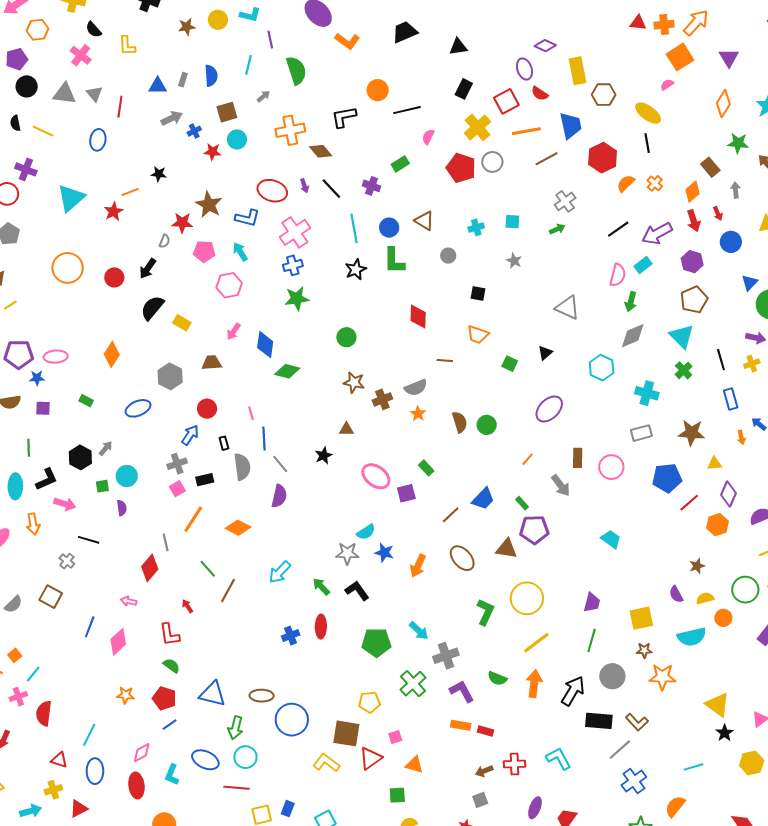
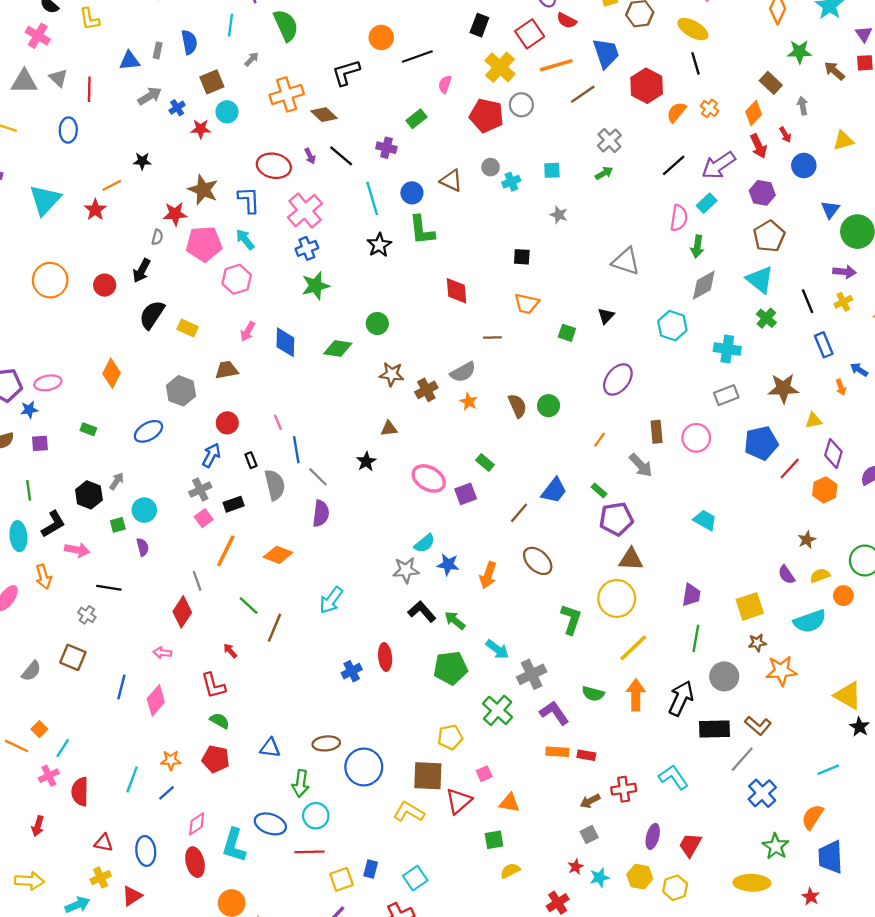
blue L-shape: (247, 218) -> (249, 200), turned -100
pink pentagon: (204, 251) -> (204, 244), size x1.4
gray circle: (448, 256) -> (491, 167), moved
green diamond: (287, 371) -> (338, 349), moved
brown triangle: (507, 549) -> (631, 559), moved
green arrow: (321, 587) -> (455, 620), moved
blue triangle: (213, 694) -> (270, 748), size x0.7
blue line: (170, 725) -> (167, 793), moved
cyan line: (89, 735) -> (132, 779), moved
cyan L-shape: (172, 775) -> (234, 845), size x1.4

